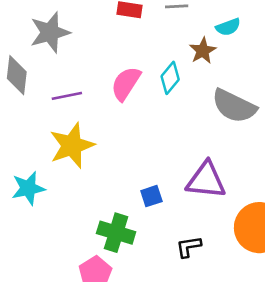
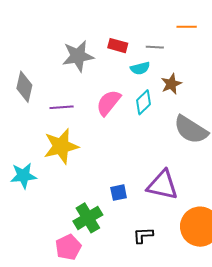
cyan semicircle: (228, 27) -> (140, 68), moved
gray star: (50, 32) -> (78, 56), moved
green cross: (116, 233) -> (88, 218), turned 36

